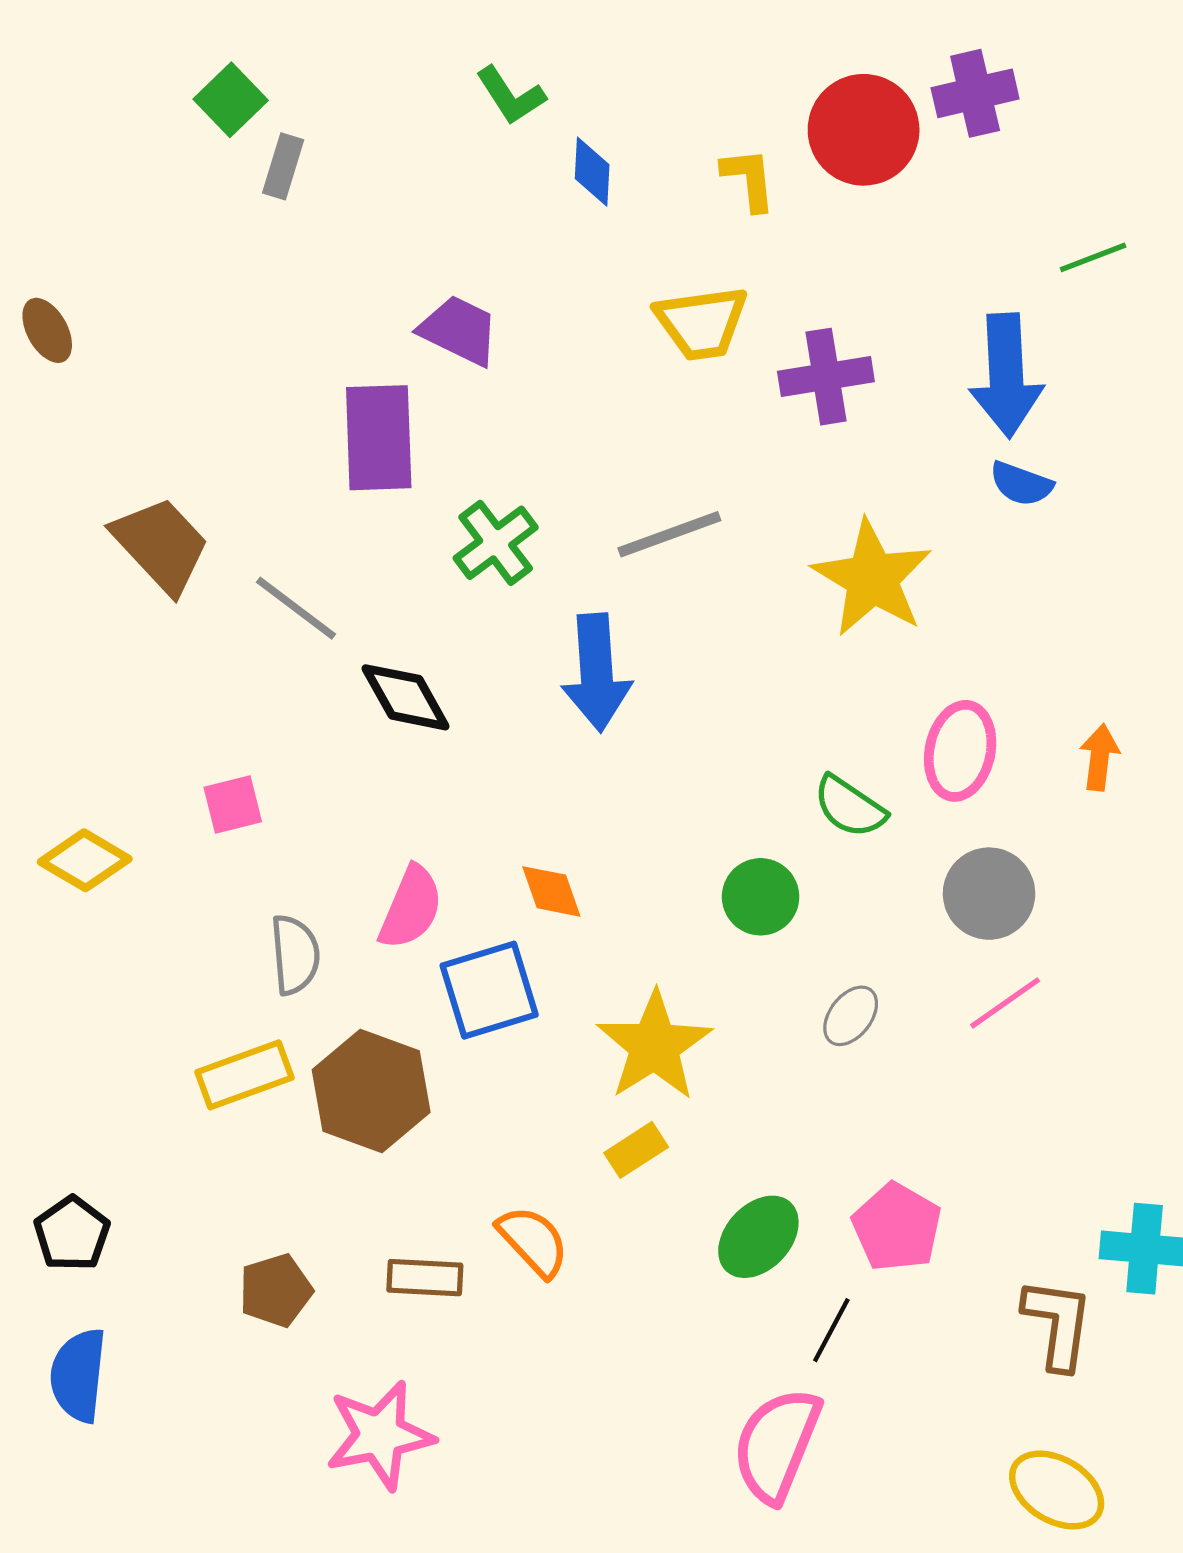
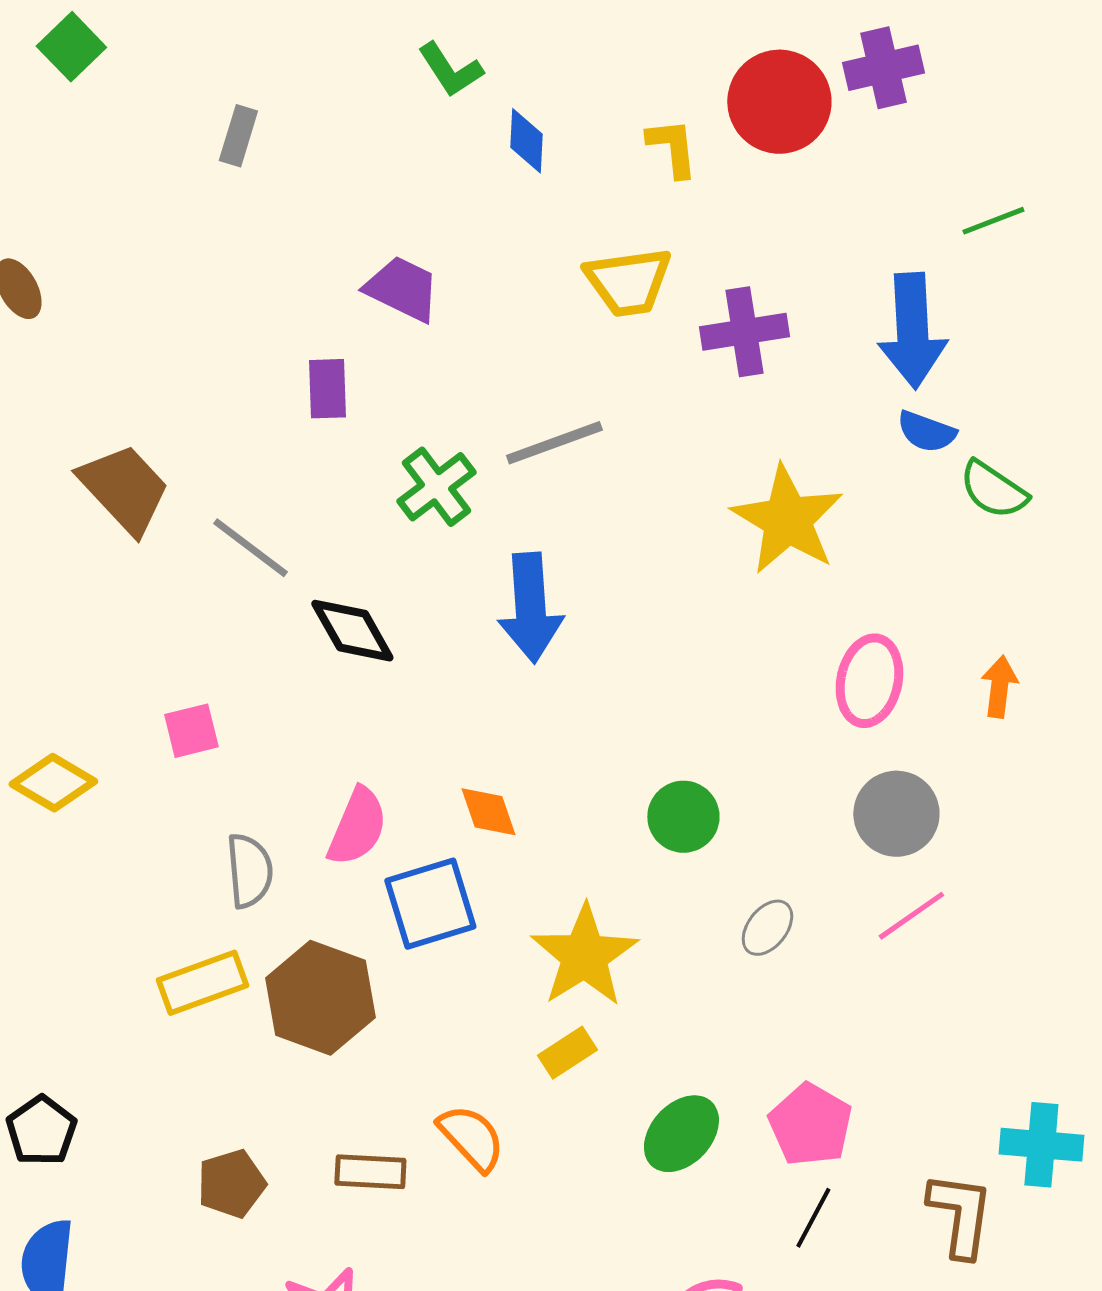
green square: (231, 100) -> (71, 47), moved
purple rectangle: (379, 438) -> (327, 389), size x0.6
gray line: (669, 534) -> (554, 443), moved
green semicircle: (850, 807) -> (993, 490), moved
black line: (831, 1330) -> (813, 1218), moved

